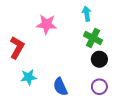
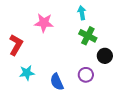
black circle: (99, 59) -> (105, 56), moved
purple circle: (99, 87) -> (86, 75), moved

